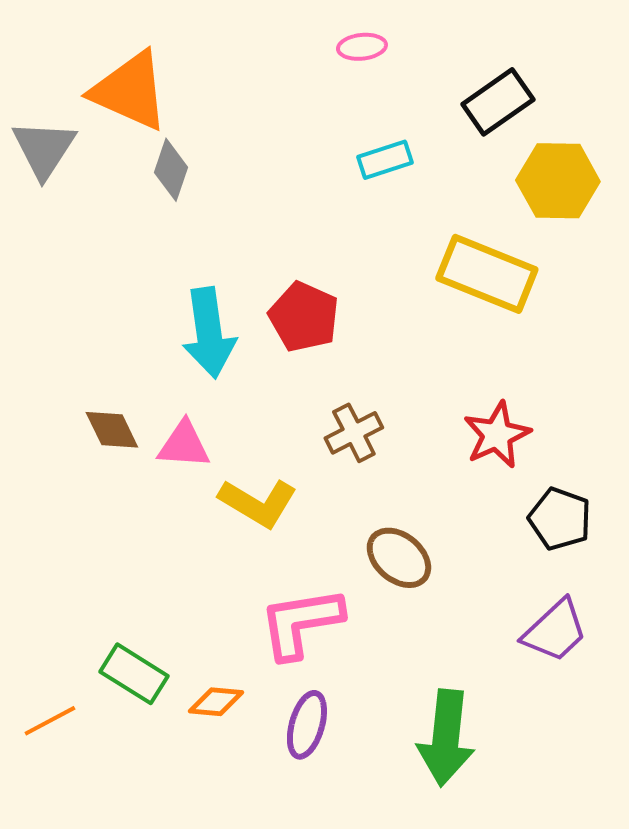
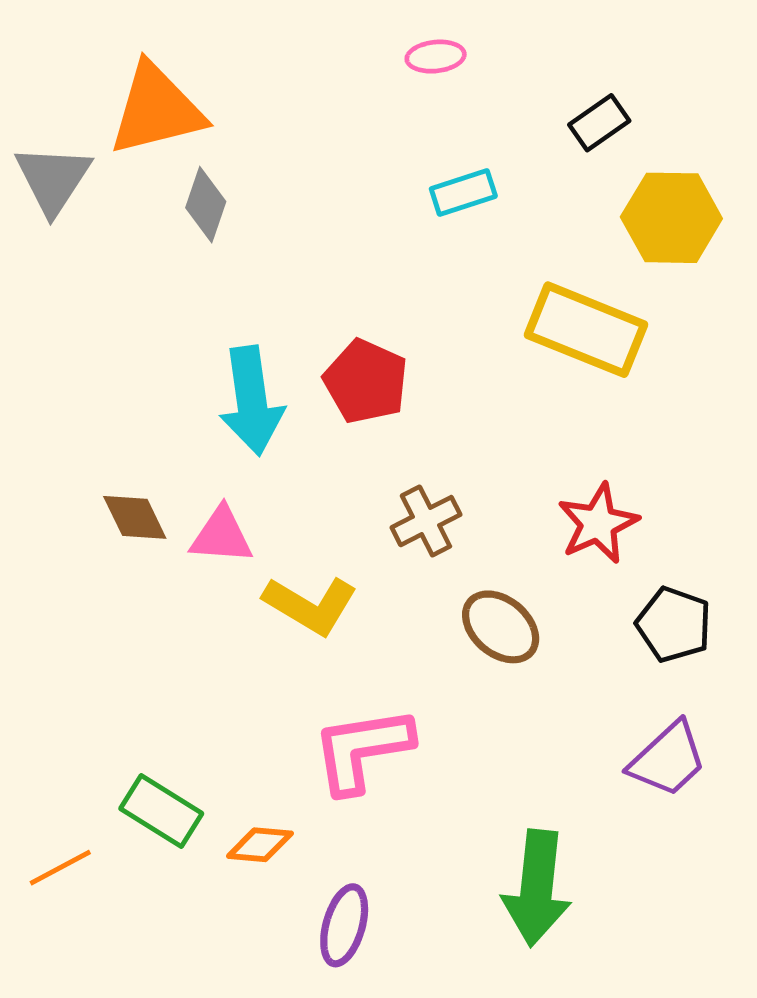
orange triangle: (130, 91) -> (156, 110), turned -38
black rectangle: (498, 102) -> (599, 123), size x0.7
brown ellipse: (399, 558) -> (501, 627), moved
purple ellipse: (307, 725) -> (344, 925), moved

